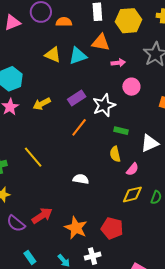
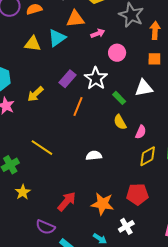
green rectangle: (121, 131) -> (119, 98), turned 48
white triangle: (150, 143) -> (144, 88), moved, turned 30
purple semicircle: (16, 224) -> (45, 227), moved

